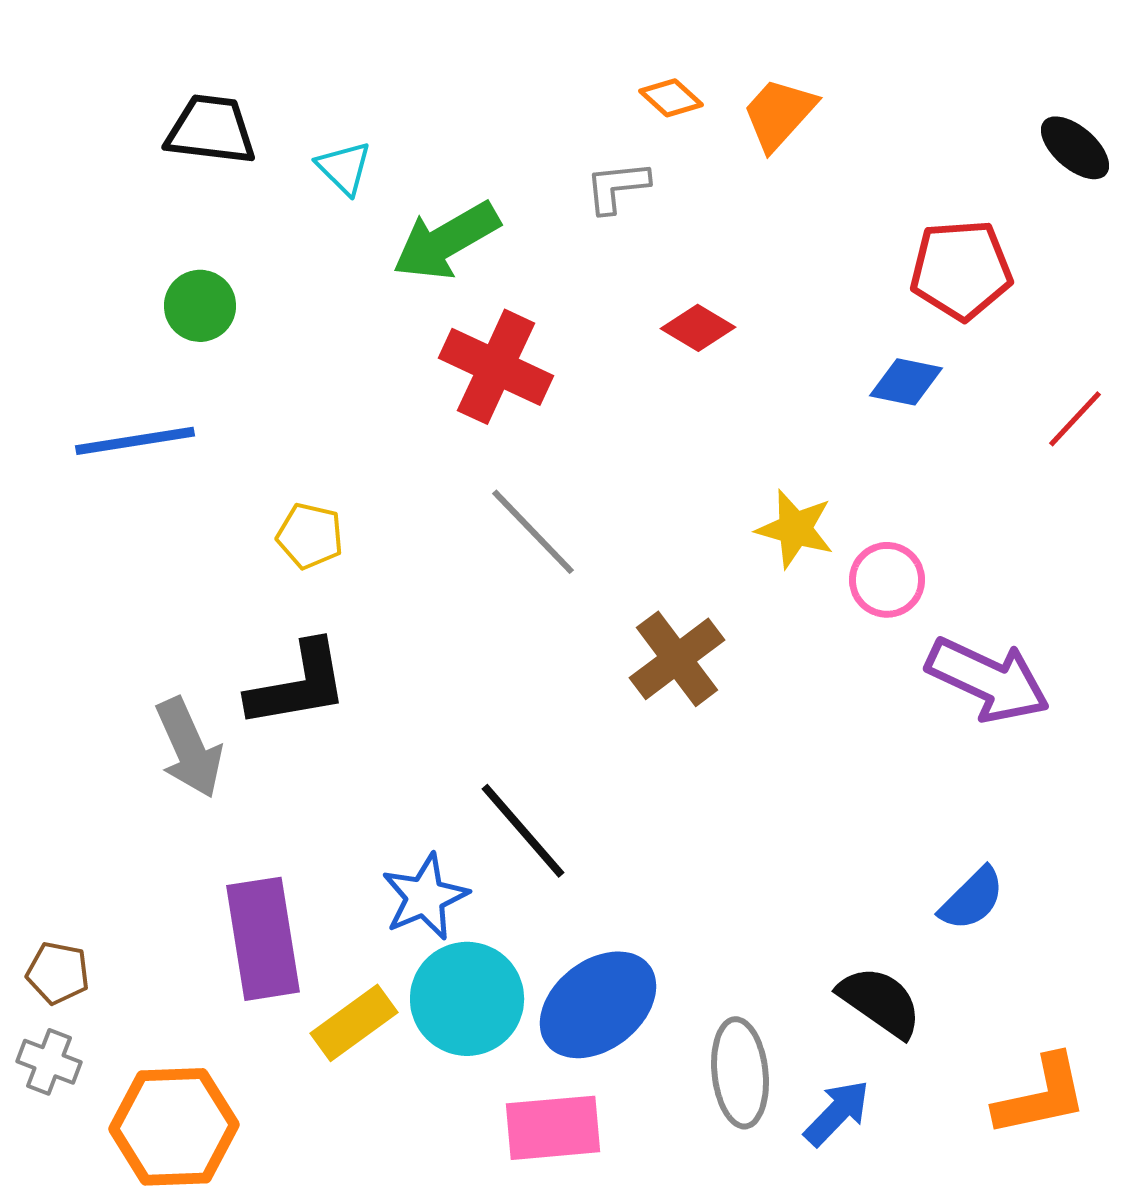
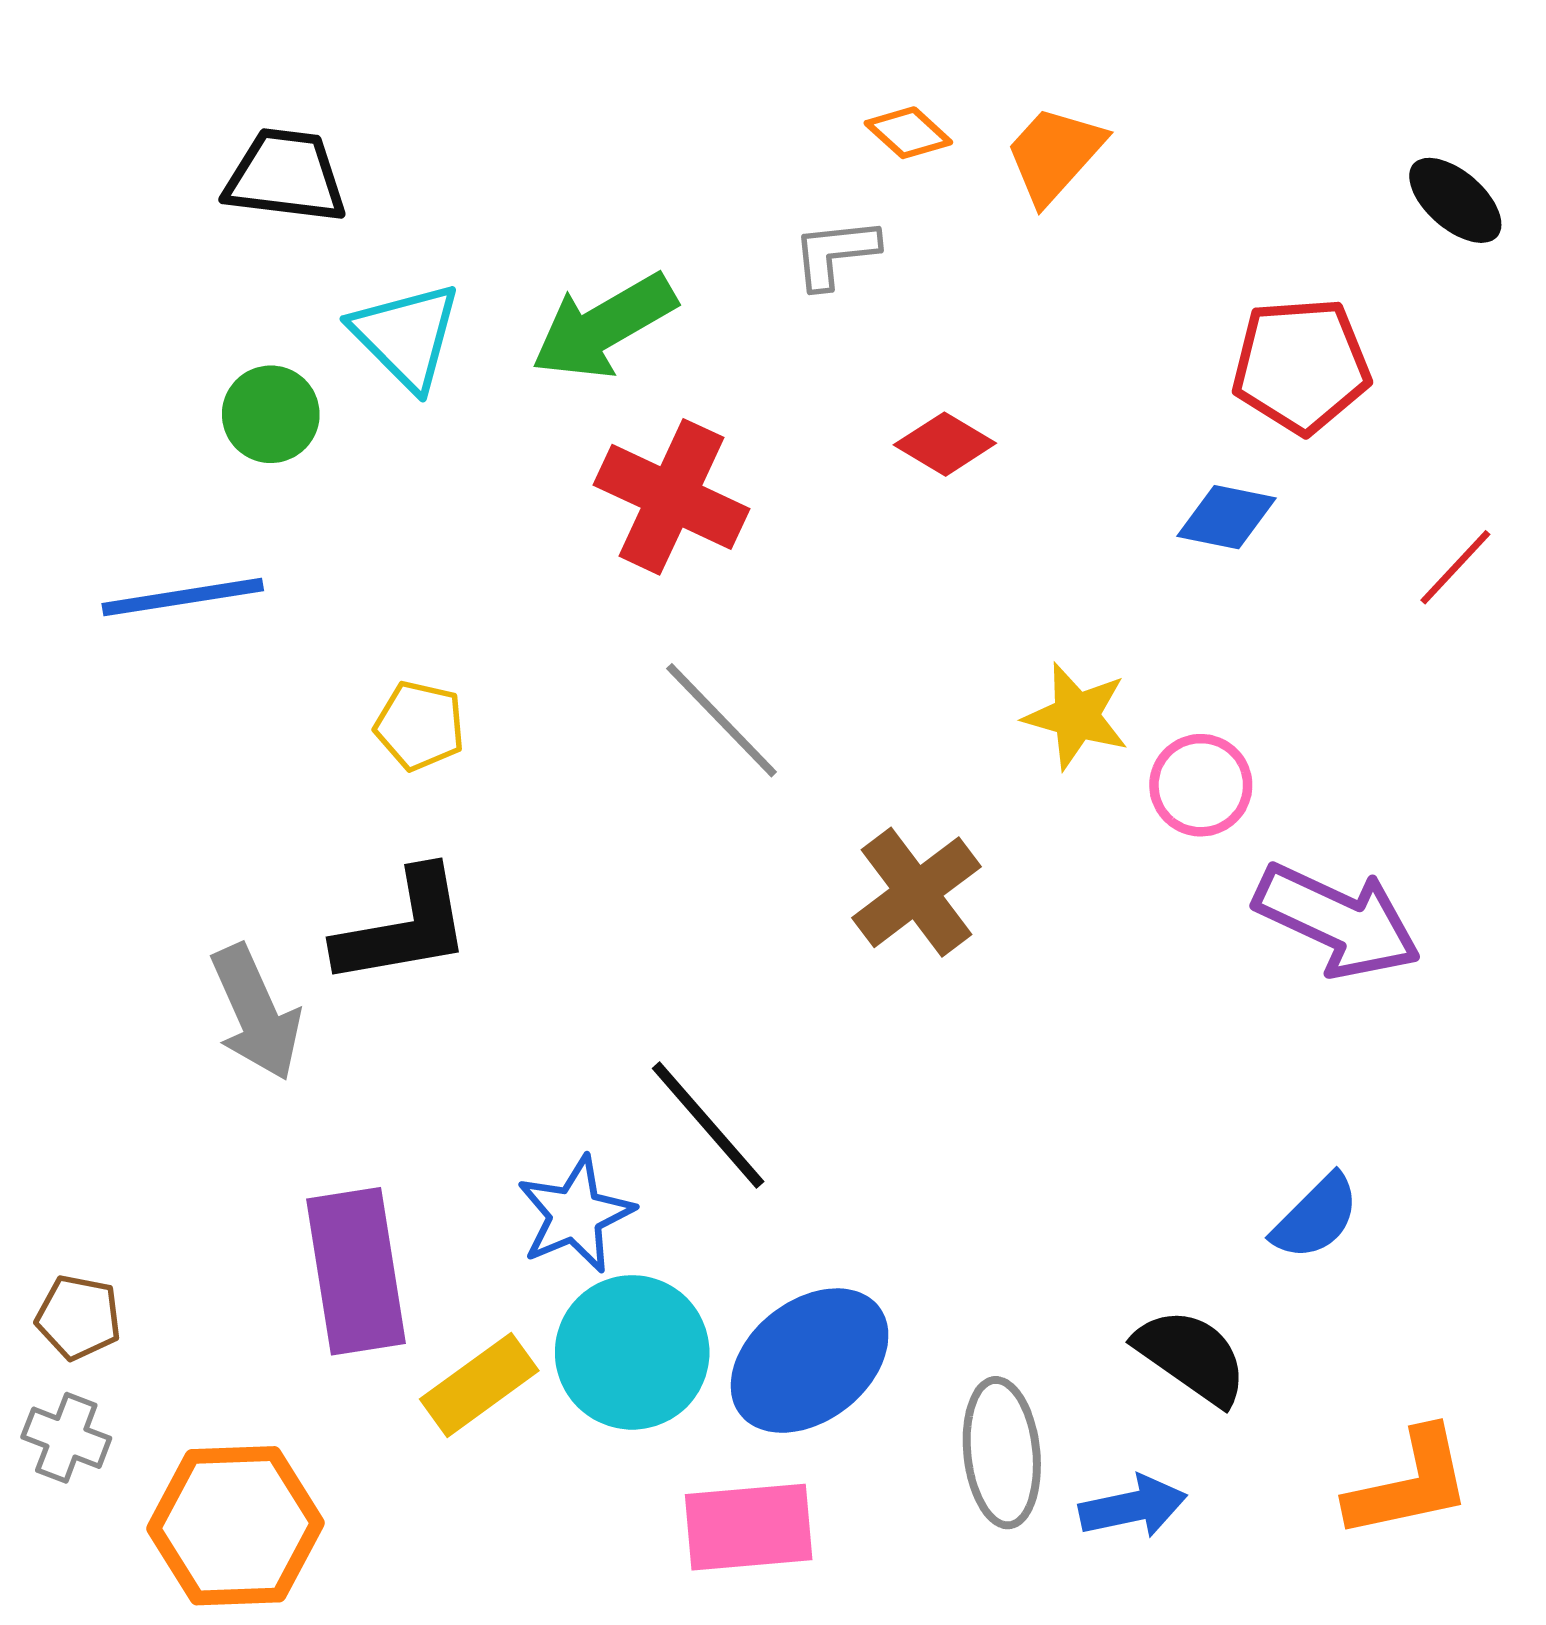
cyan triangle: (344, 168) -> (406, 336), moved, size x1.5
blue arrow: (837, 1113) -> (1133, 1507), turned 34

